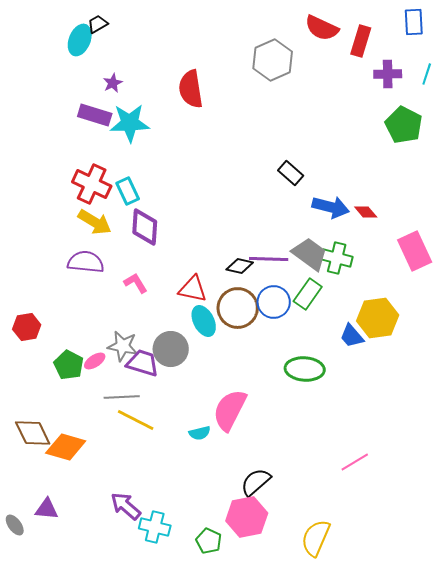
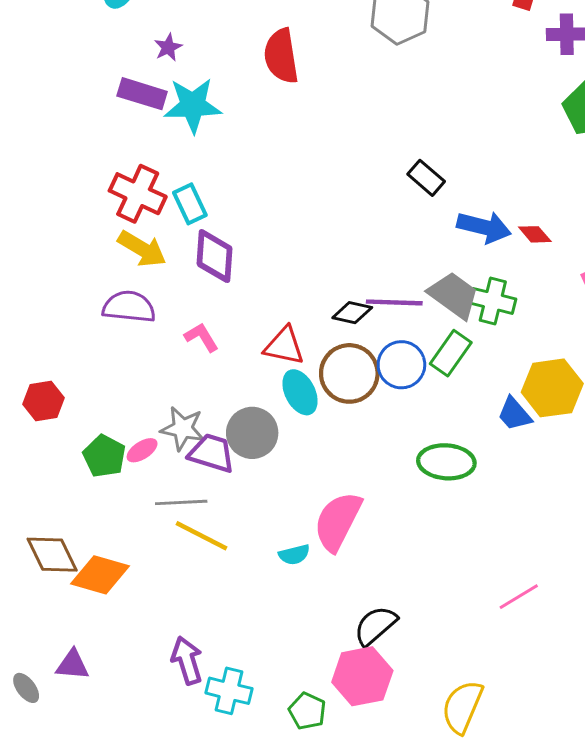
purple arrow: (126, 506) -> (187, 660), turned 32

